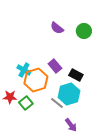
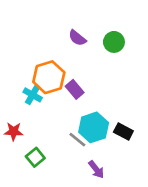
black rectangle: (76, 75) -> (123, 131), moved
orange hexagon: (36, 80) -> (49, 77), moved
green square: (26, 103) -> (35, 157), moved

